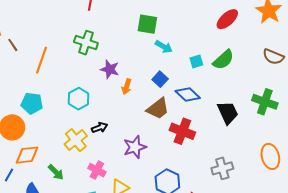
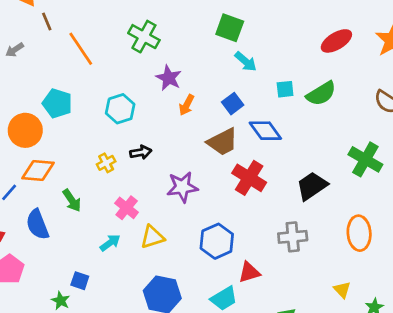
orange line: (41, 60) -> (81, 49), turned -64
black trapezoid: (228, 113) -> (312, 186), moved, turned -110
yellow cross: (76, 140) -> (106, 163), size x0.6

